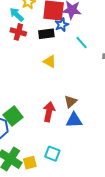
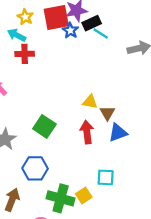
black rectangle: (46, 34) -> (92, 23), moved
cyan line: (82, 43) -> (101, 33), moved
yellow triangle: (50, 61) -> (90, 102), moved
green square: (13, 116) -> (44, 126), moved

